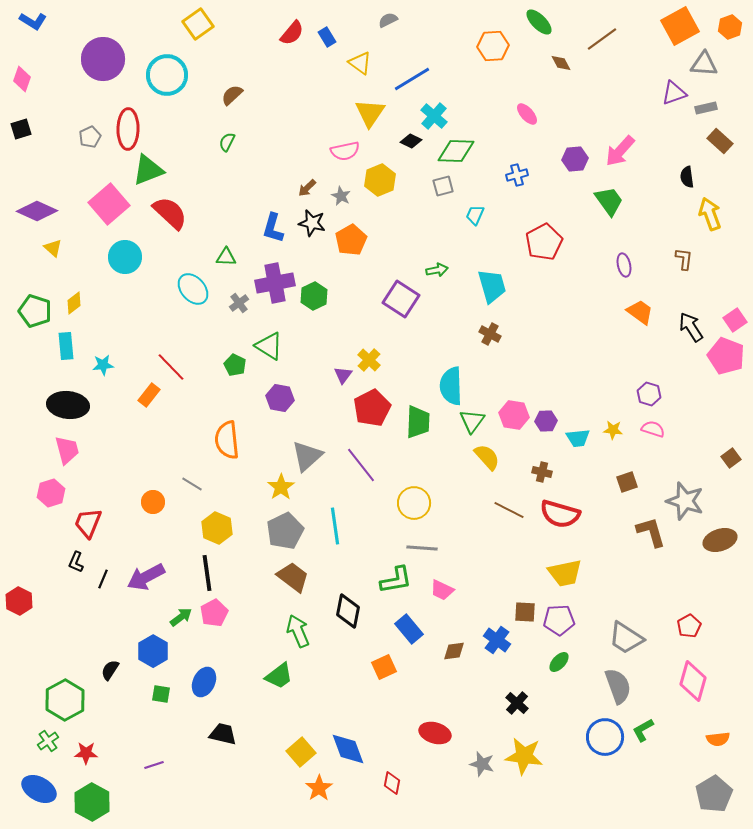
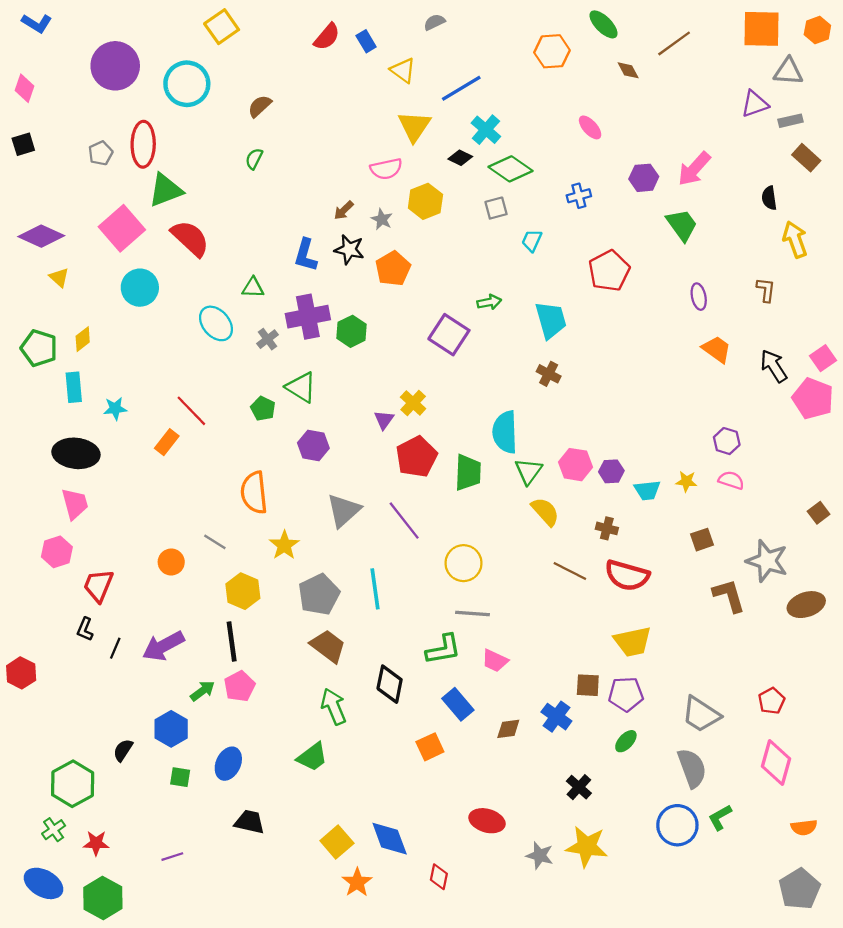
orange square: (680, 26) -> (761, 29), turned 30
green diamond: (456, 151) -> (511, 169), turned 33
yellow star: (281, 487) -> (284, 545), moved

